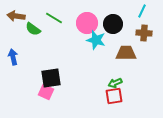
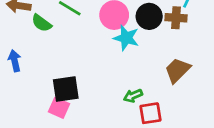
brown cross: (144, 33) -> (176, 18), moved
brown trapezoid: (126, 53) -> (177, 70), moved, turned -45
green arrow: (115, 83) -> (133, 96), moved

